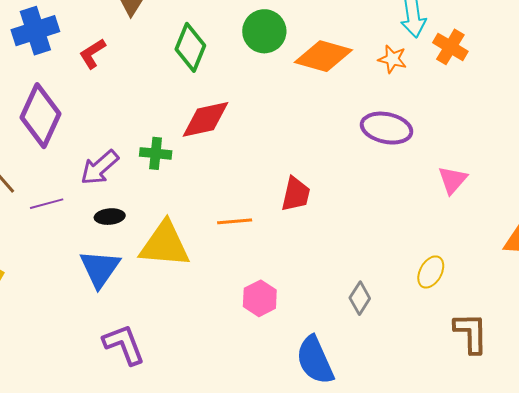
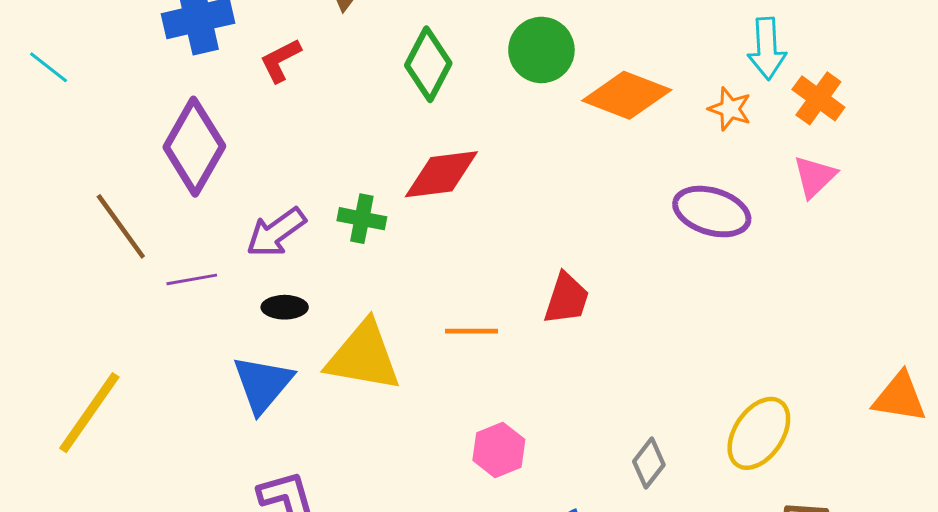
pink triangle: (453, 180) -> (815, 177), moved
yellow ellipse: (431, 272) -> (759, 433), size x1.5

